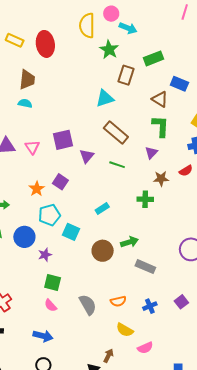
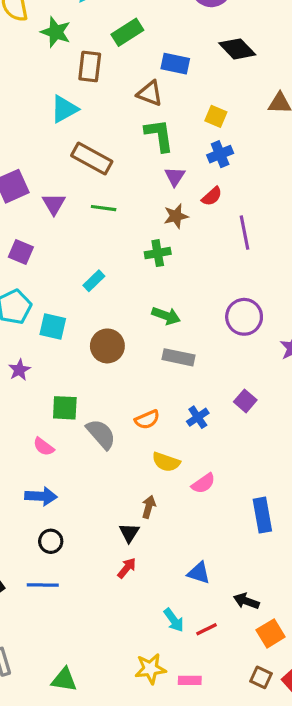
purple triangle: (151, 153) -> (175, 177), moved
green arrow: (129, 242) -> (166, 316), moved, turned 48
green square: (53, 282) -> (65, 408), moved

